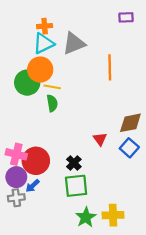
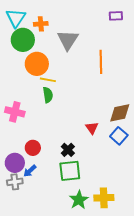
cyan triangle: (43, 43) -> (16, 18), moved, turned -30
gray triangle: (74, 43) -> (68, 40), turned -35
green circle: (27, 83) -> (23, 40), moved
pink cross: (16, 154) -> (15, 112), moved
red circle: (36, 161) -> (33, 148), size x0.6

